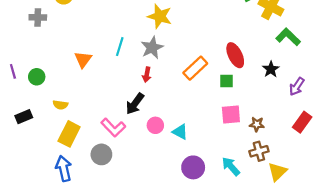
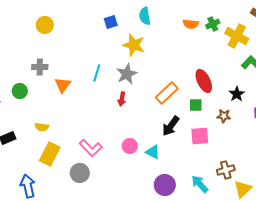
gray cross: (38, 17) -> (40, 67), moved
green circle: (37, 77) -> (20, 91), moved
black arrow: (135, 104) -> (171, 126), moved
brown star: (257, 124) -> (224, 116), moved
blue arrow: (64, 168) -> (28, 186), moved

